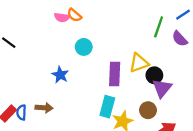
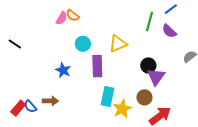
pink semicircle: (62, 17) -> (62, 18), turned -64
yellow triangle: (139, 63) -> (118, 44), moved
purple rectangle: (115, 74) -> (97, 66), moved
blue semicircle: (21, 112) -> (30, 106), turned -40

